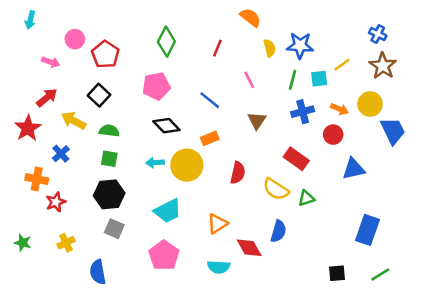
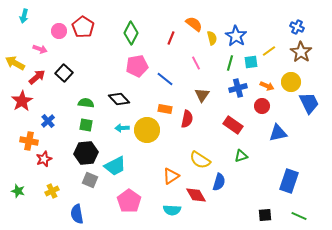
orange semicircle: (250, 17) -> (194, 24), moved
blue star: (300, 45) -> (236, 36), turned 30
red pentagon: (105, 54) -> (83, 27), moved
pink pentagon: (156, 86) -> (137, 66), moved
black square: (99, 95) -> (64, 73), moved
yellow arrow: (74, 121) -> (15, 63), moved
black diamond: (166, 126) -> (119, 99), moved
orange rectangle: (210, 138) -> (165, 109), turned 32
red semicircle: (238, 173) -> (187, 119), moved
yellow semicircle: (276, 189) -> (200, 160), moved
cyan trapezoid: (168, 211) -> (115, 166), moved
green line: (380, 275) -> (299, 216), turned 56

